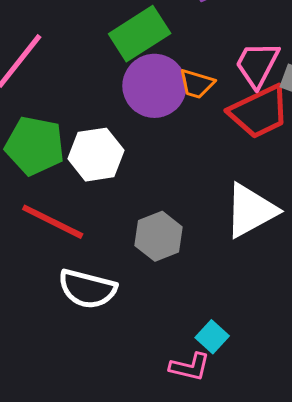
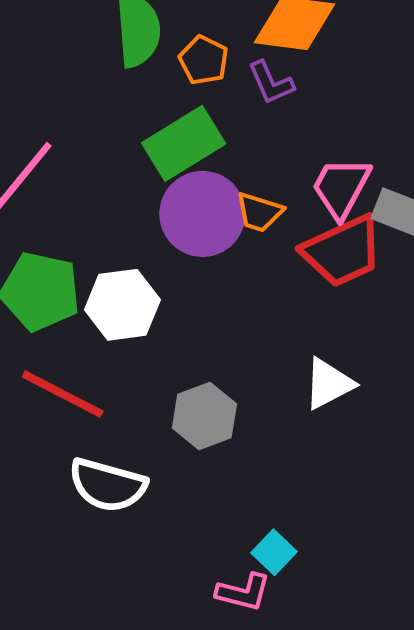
white triangle: (251, 211) -> (329, 384), size x0.7

